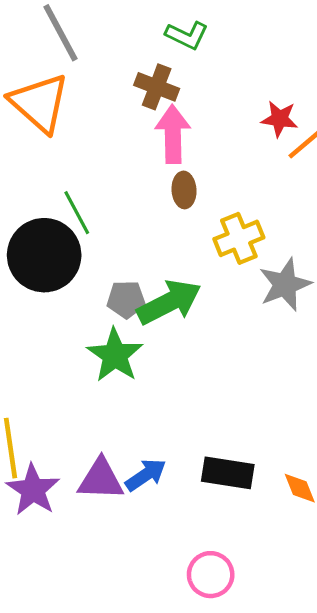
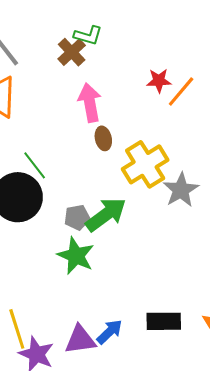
brown cross: (157, 87) -> (72, 52), moved, turned 36
yellow cross: (239, 238) -> (145, 164), size x1.4

